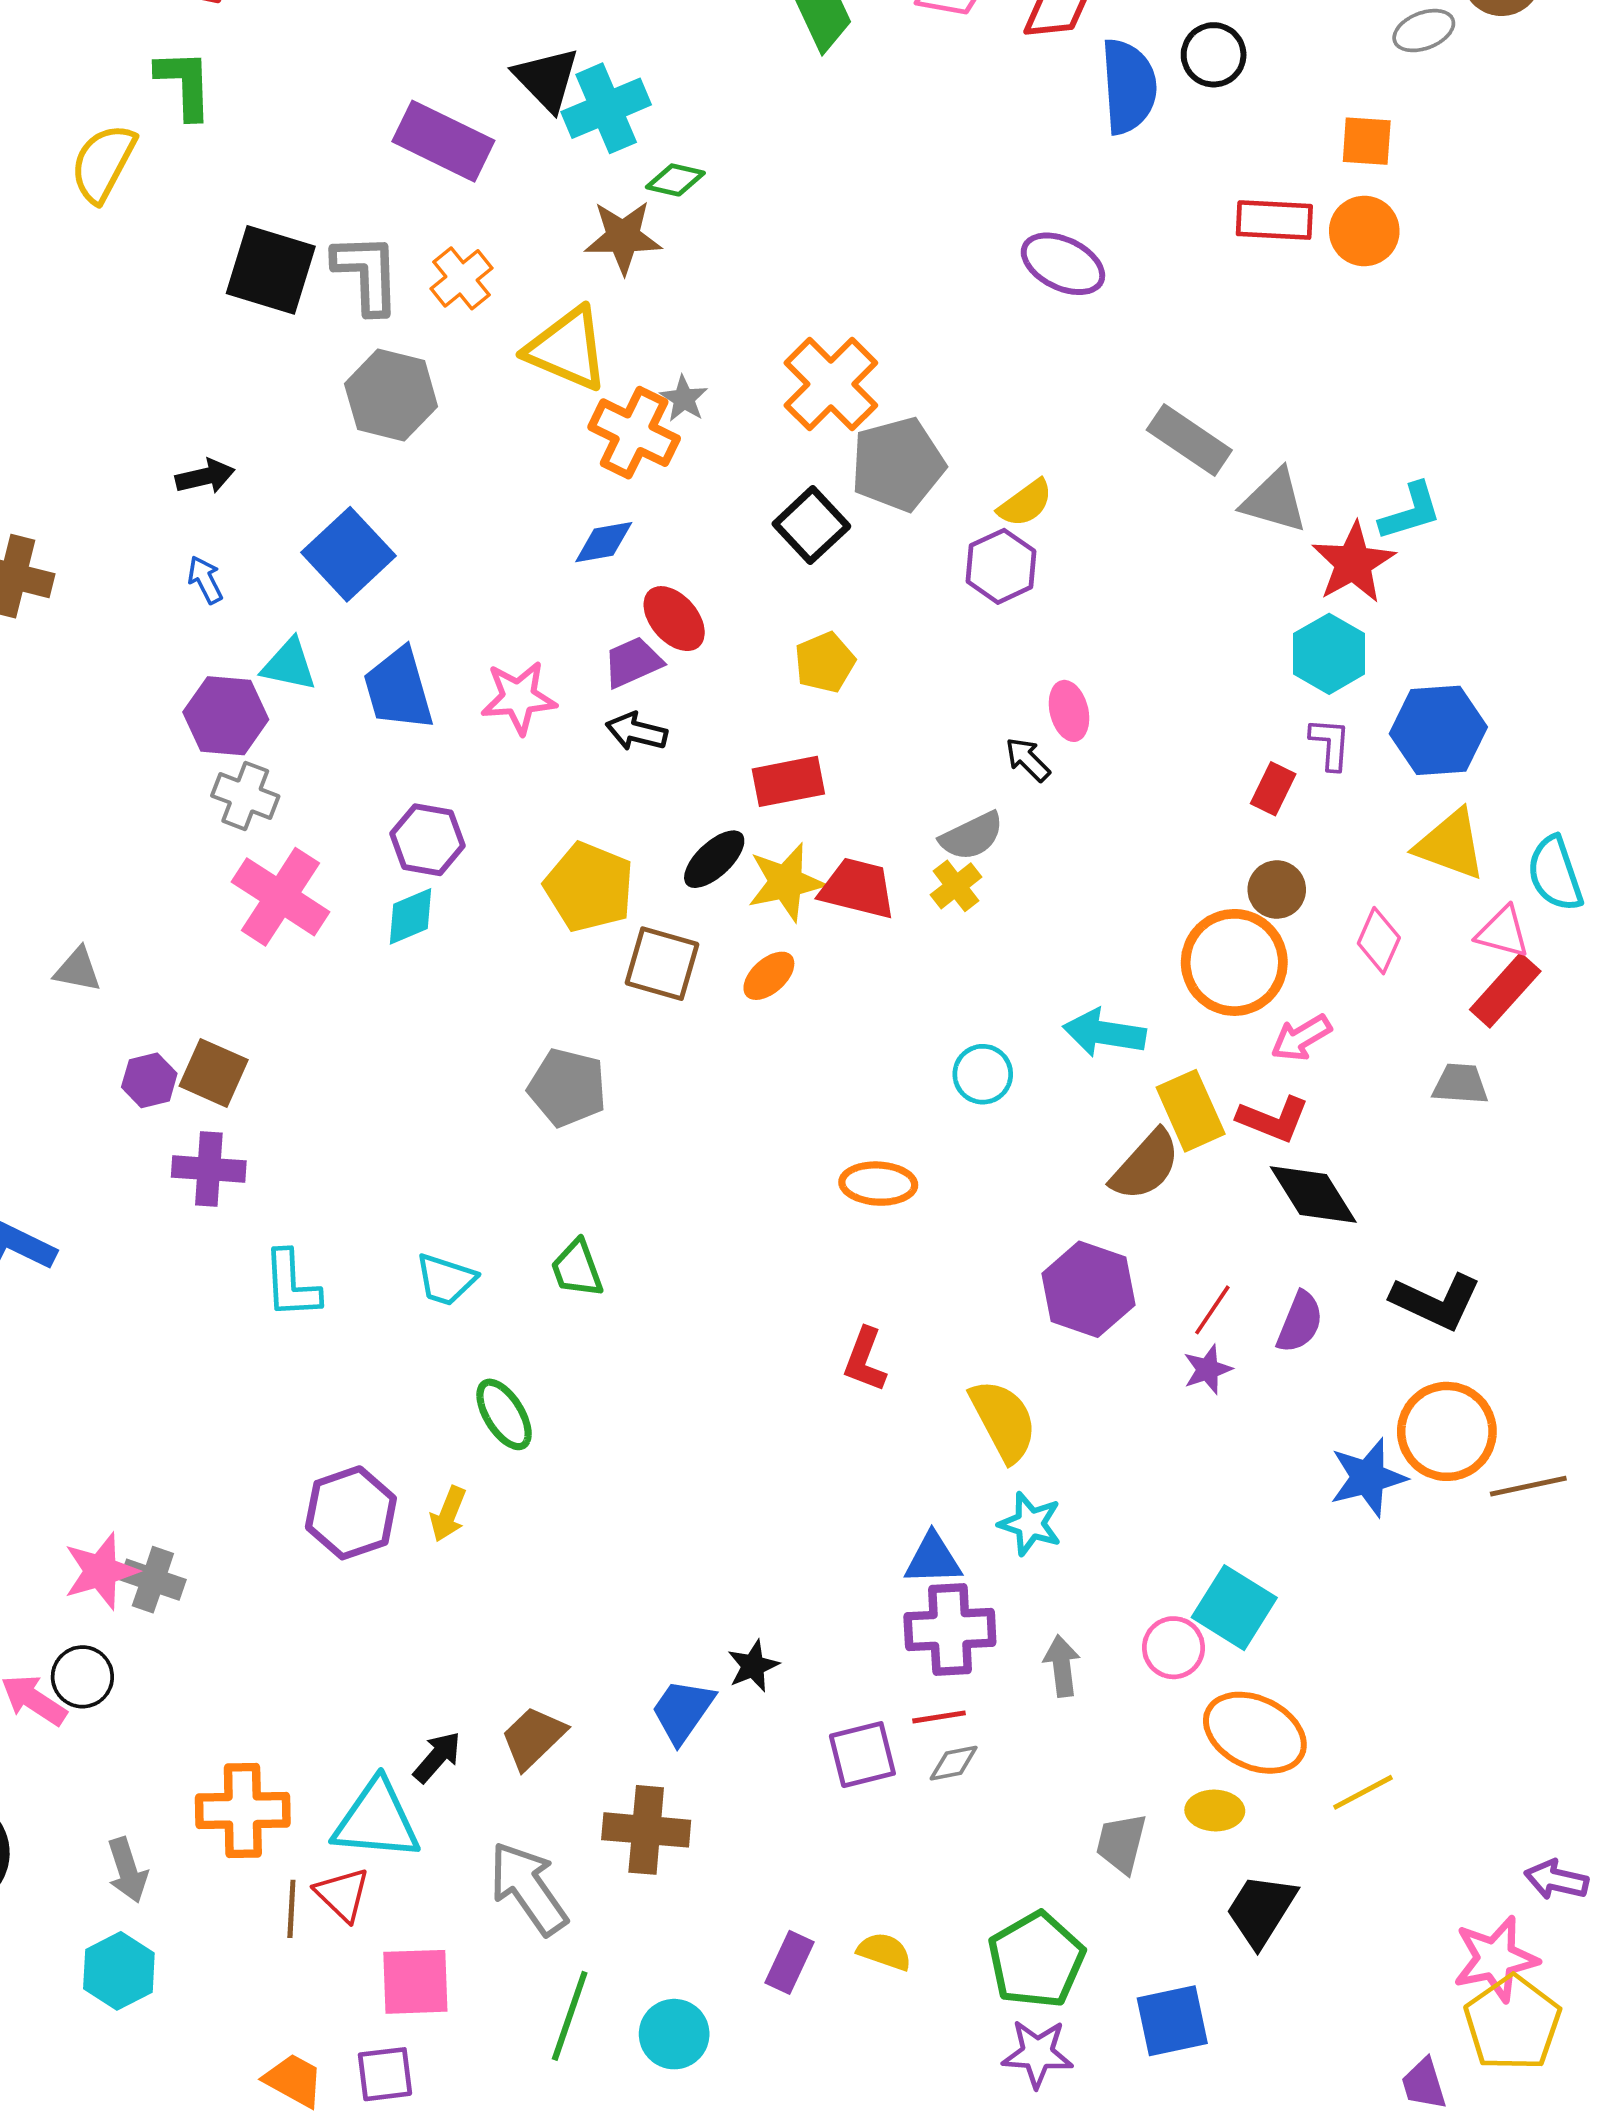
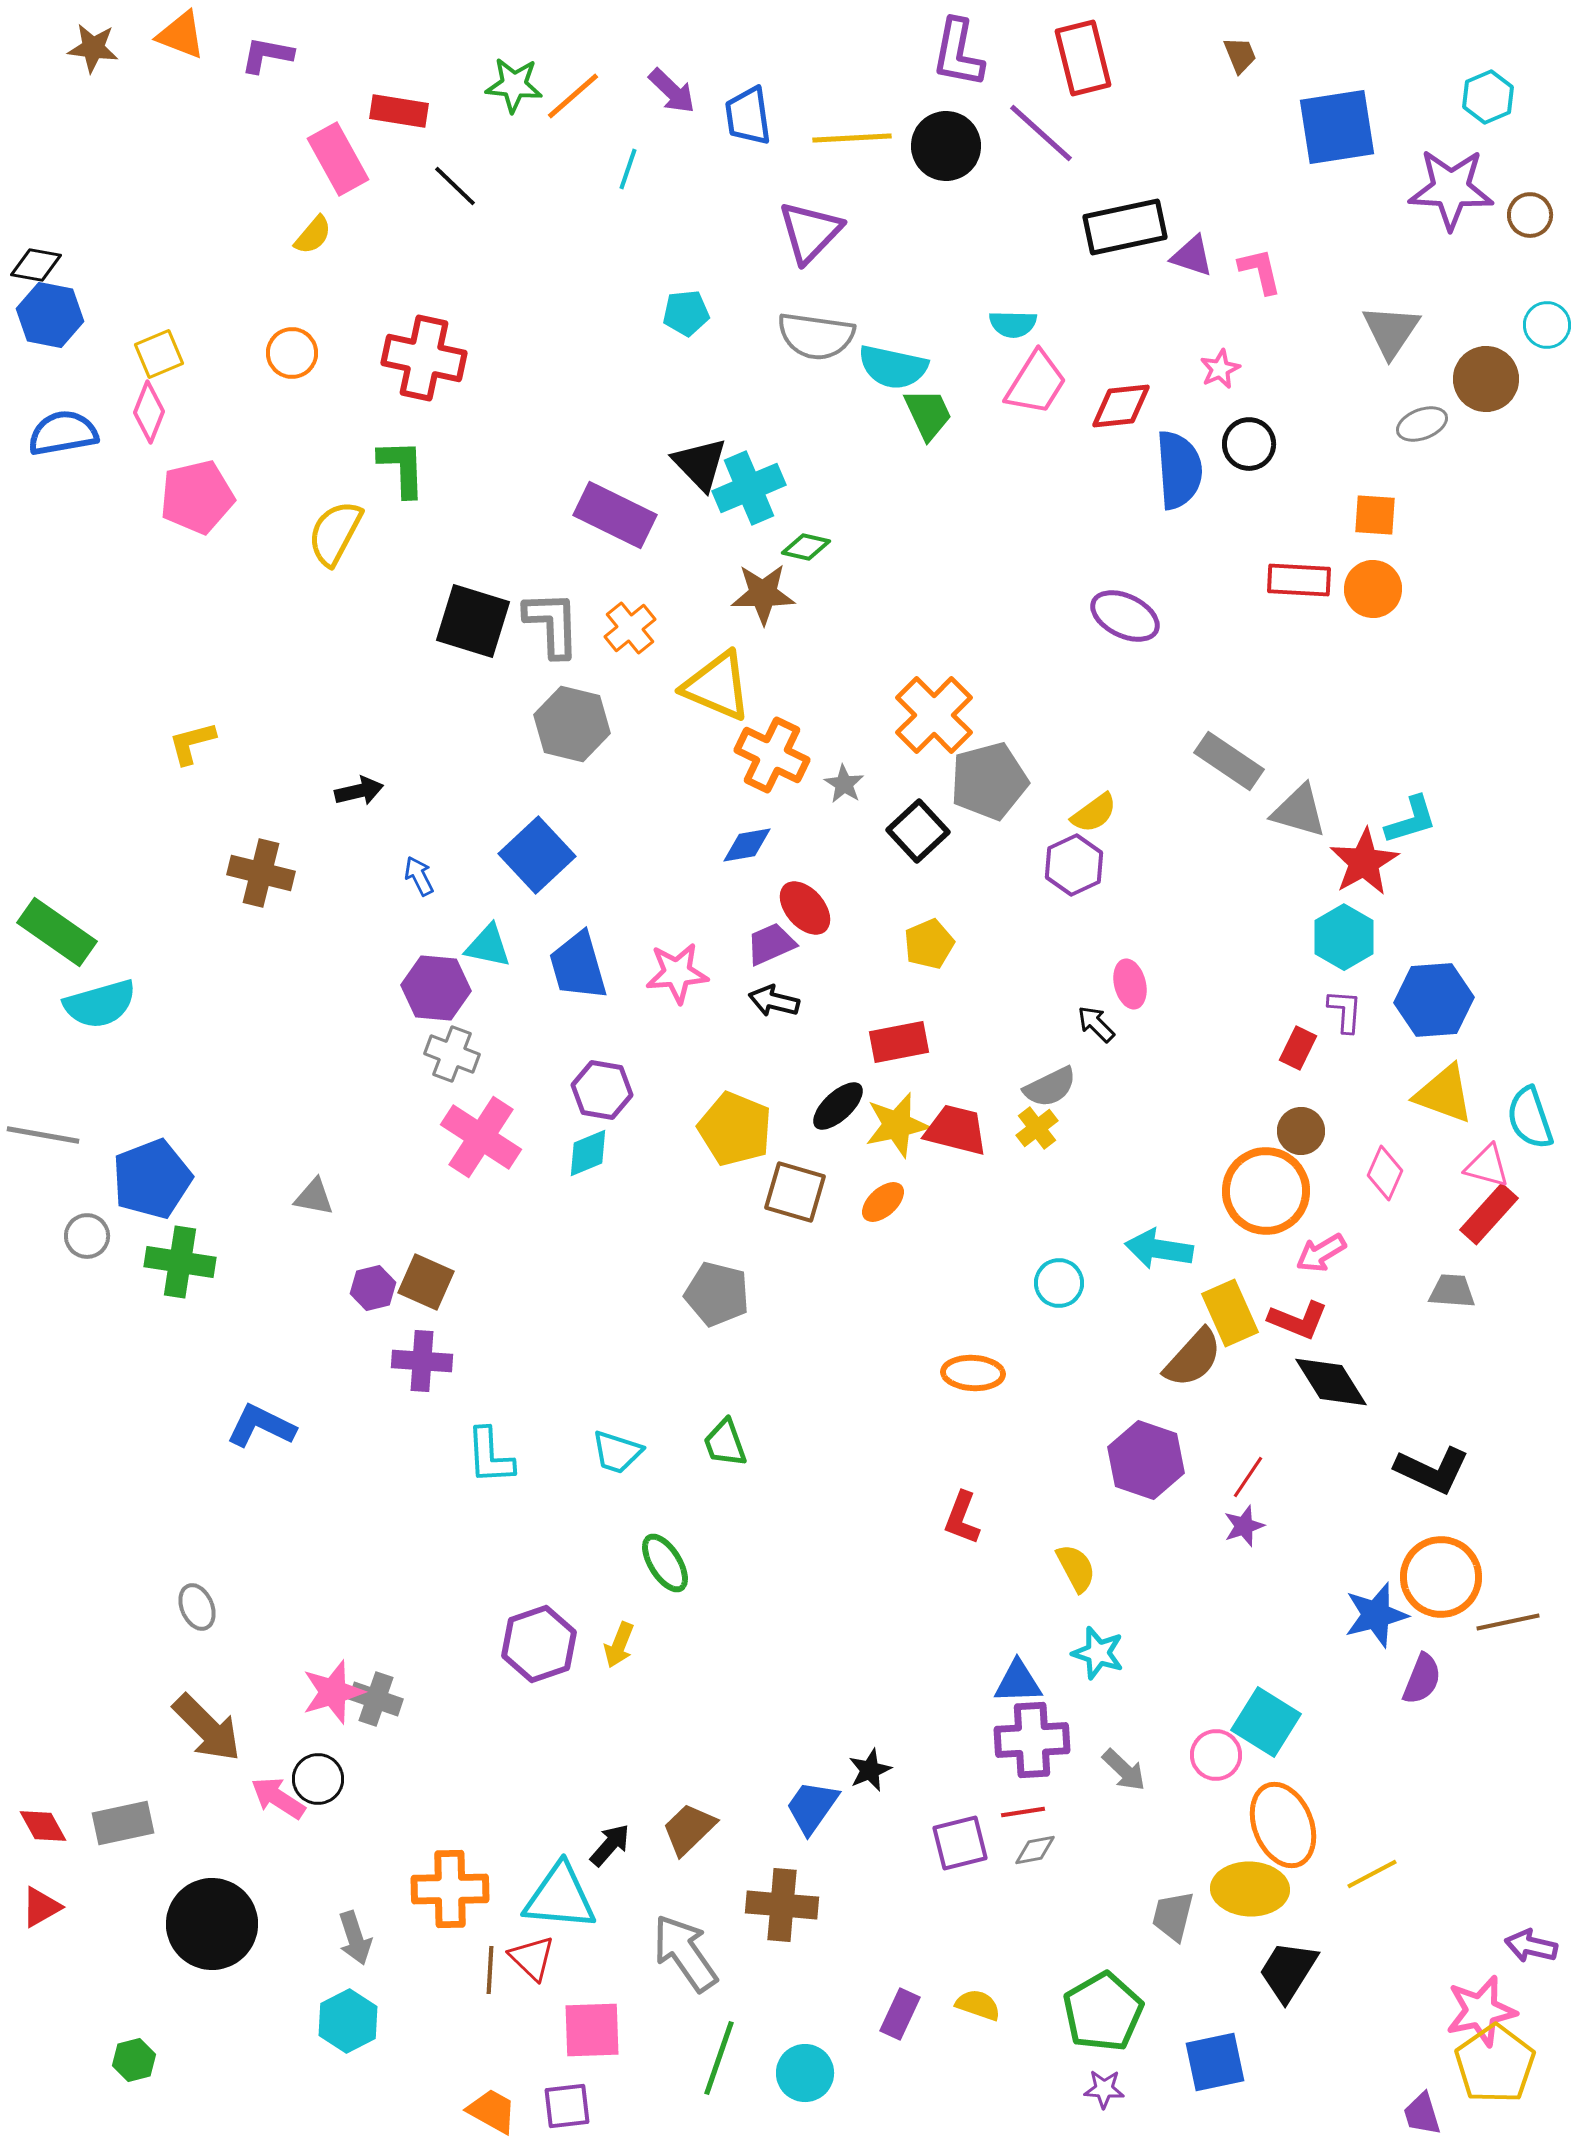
gray star: (684, 399) -> (844, 784), moved
black arrow: (205, 476) -> (359, 791), moved
purple semicircle: (1300, 1322) -> (1422, 1679), moved
yellow semicircle: (1003, 1420) -> (1076, 1568), size x0.7
gray arrow: (1062, 1666) -> (1124, 1770), turned 141
orange ellipse: (1255, 1733) -> (1283, 1825), turned 42
yellow ellipse: (1215, 1811) -> (1250, 1889), size x1.6
purple star: (1037, 2054) -> (1104, 2089), size x0.7

